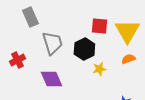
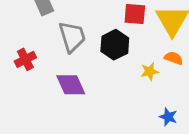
orange semicircle: (128, 59) -> (174, 58), turned 40
yellow star: (99, 69) -> (150, 71), moved

